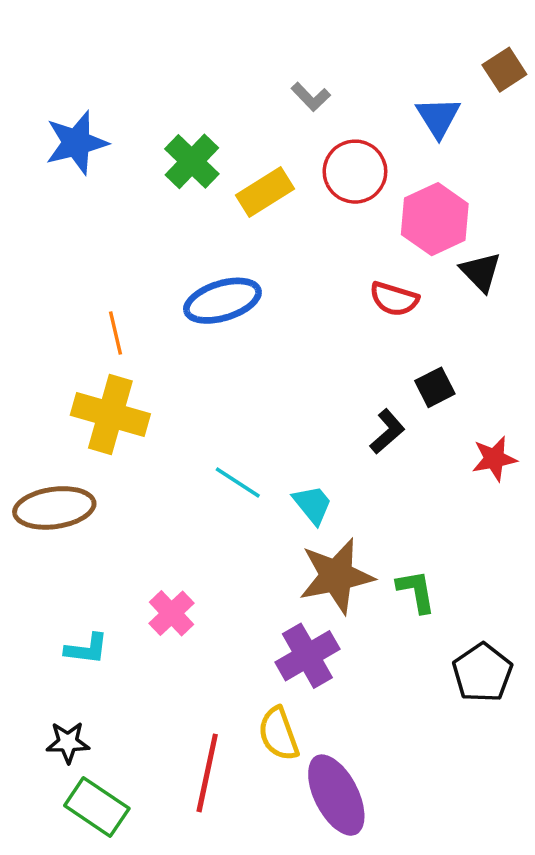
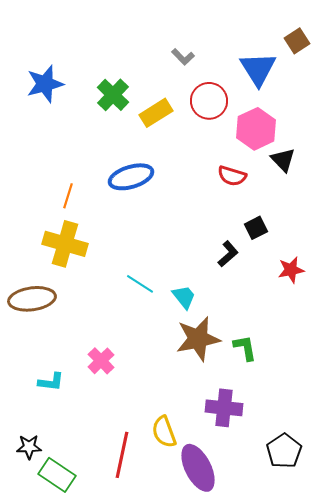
blue triangle: (438, 117) -> (258, 69), size x1.4
orange line: (115, 333) -> (68, 196), turned 30
purple cross: (307, 656) -> (224, 408), moved, turned 36
black pentagon: (482, 673) -> (284, 451), moved
black star: (68, 742) -> (29, 447), moved

